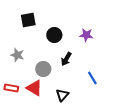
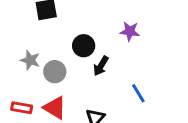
black circle: (54, 35) -> (84, 46), moved
gray circle: (43, 69) -> (55, 72), moved

